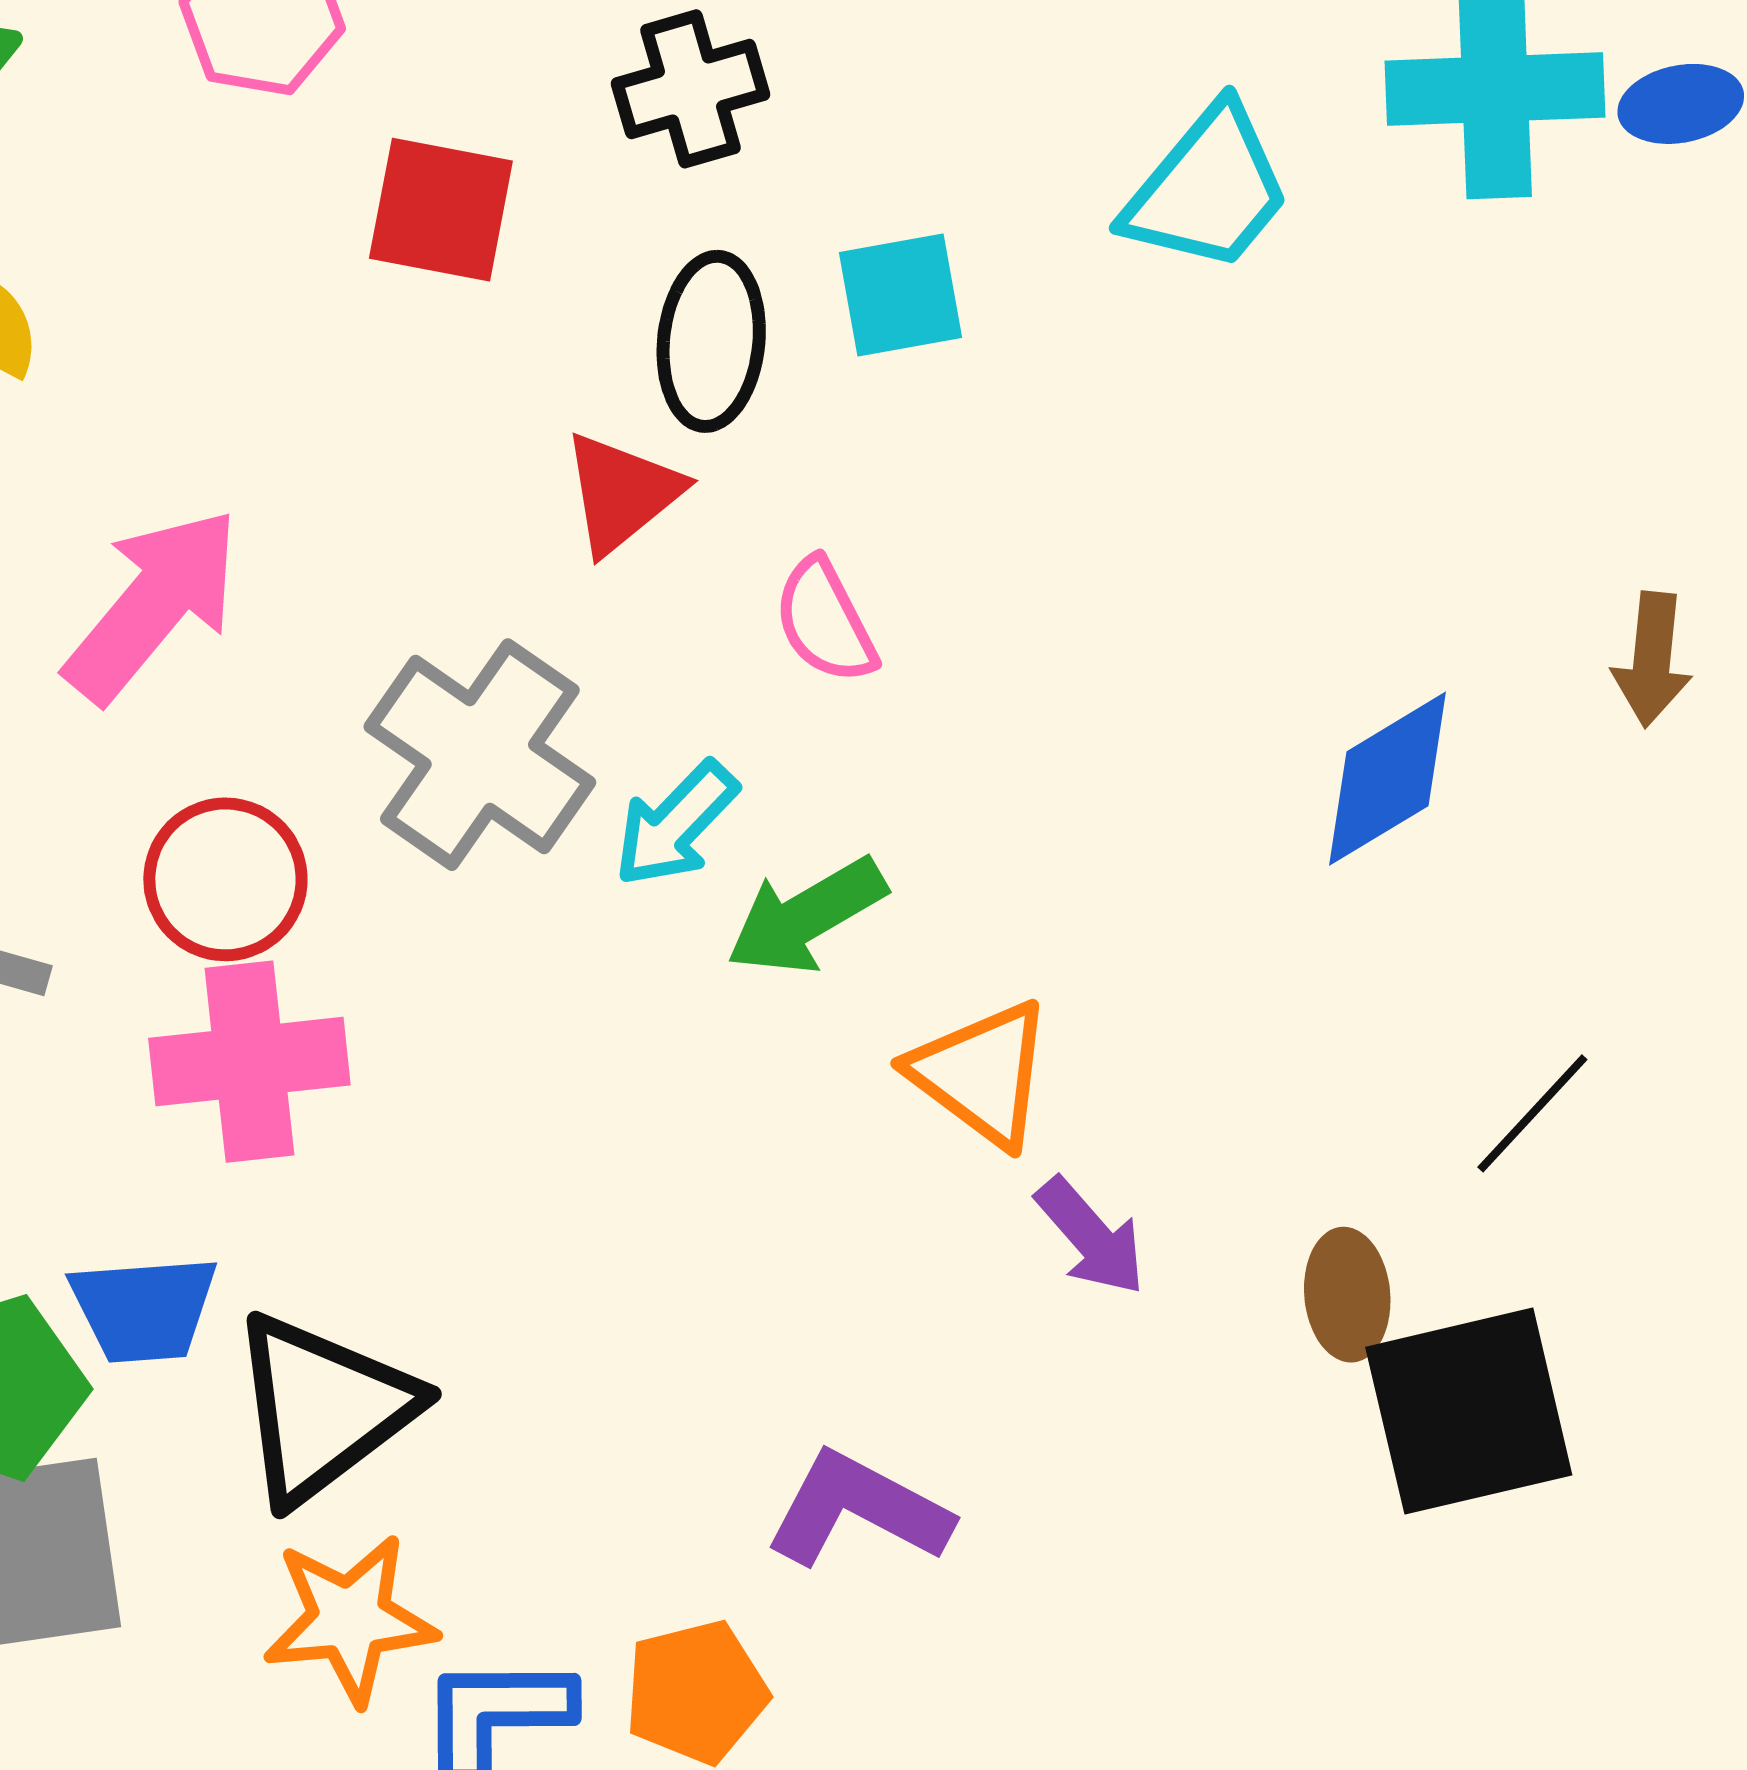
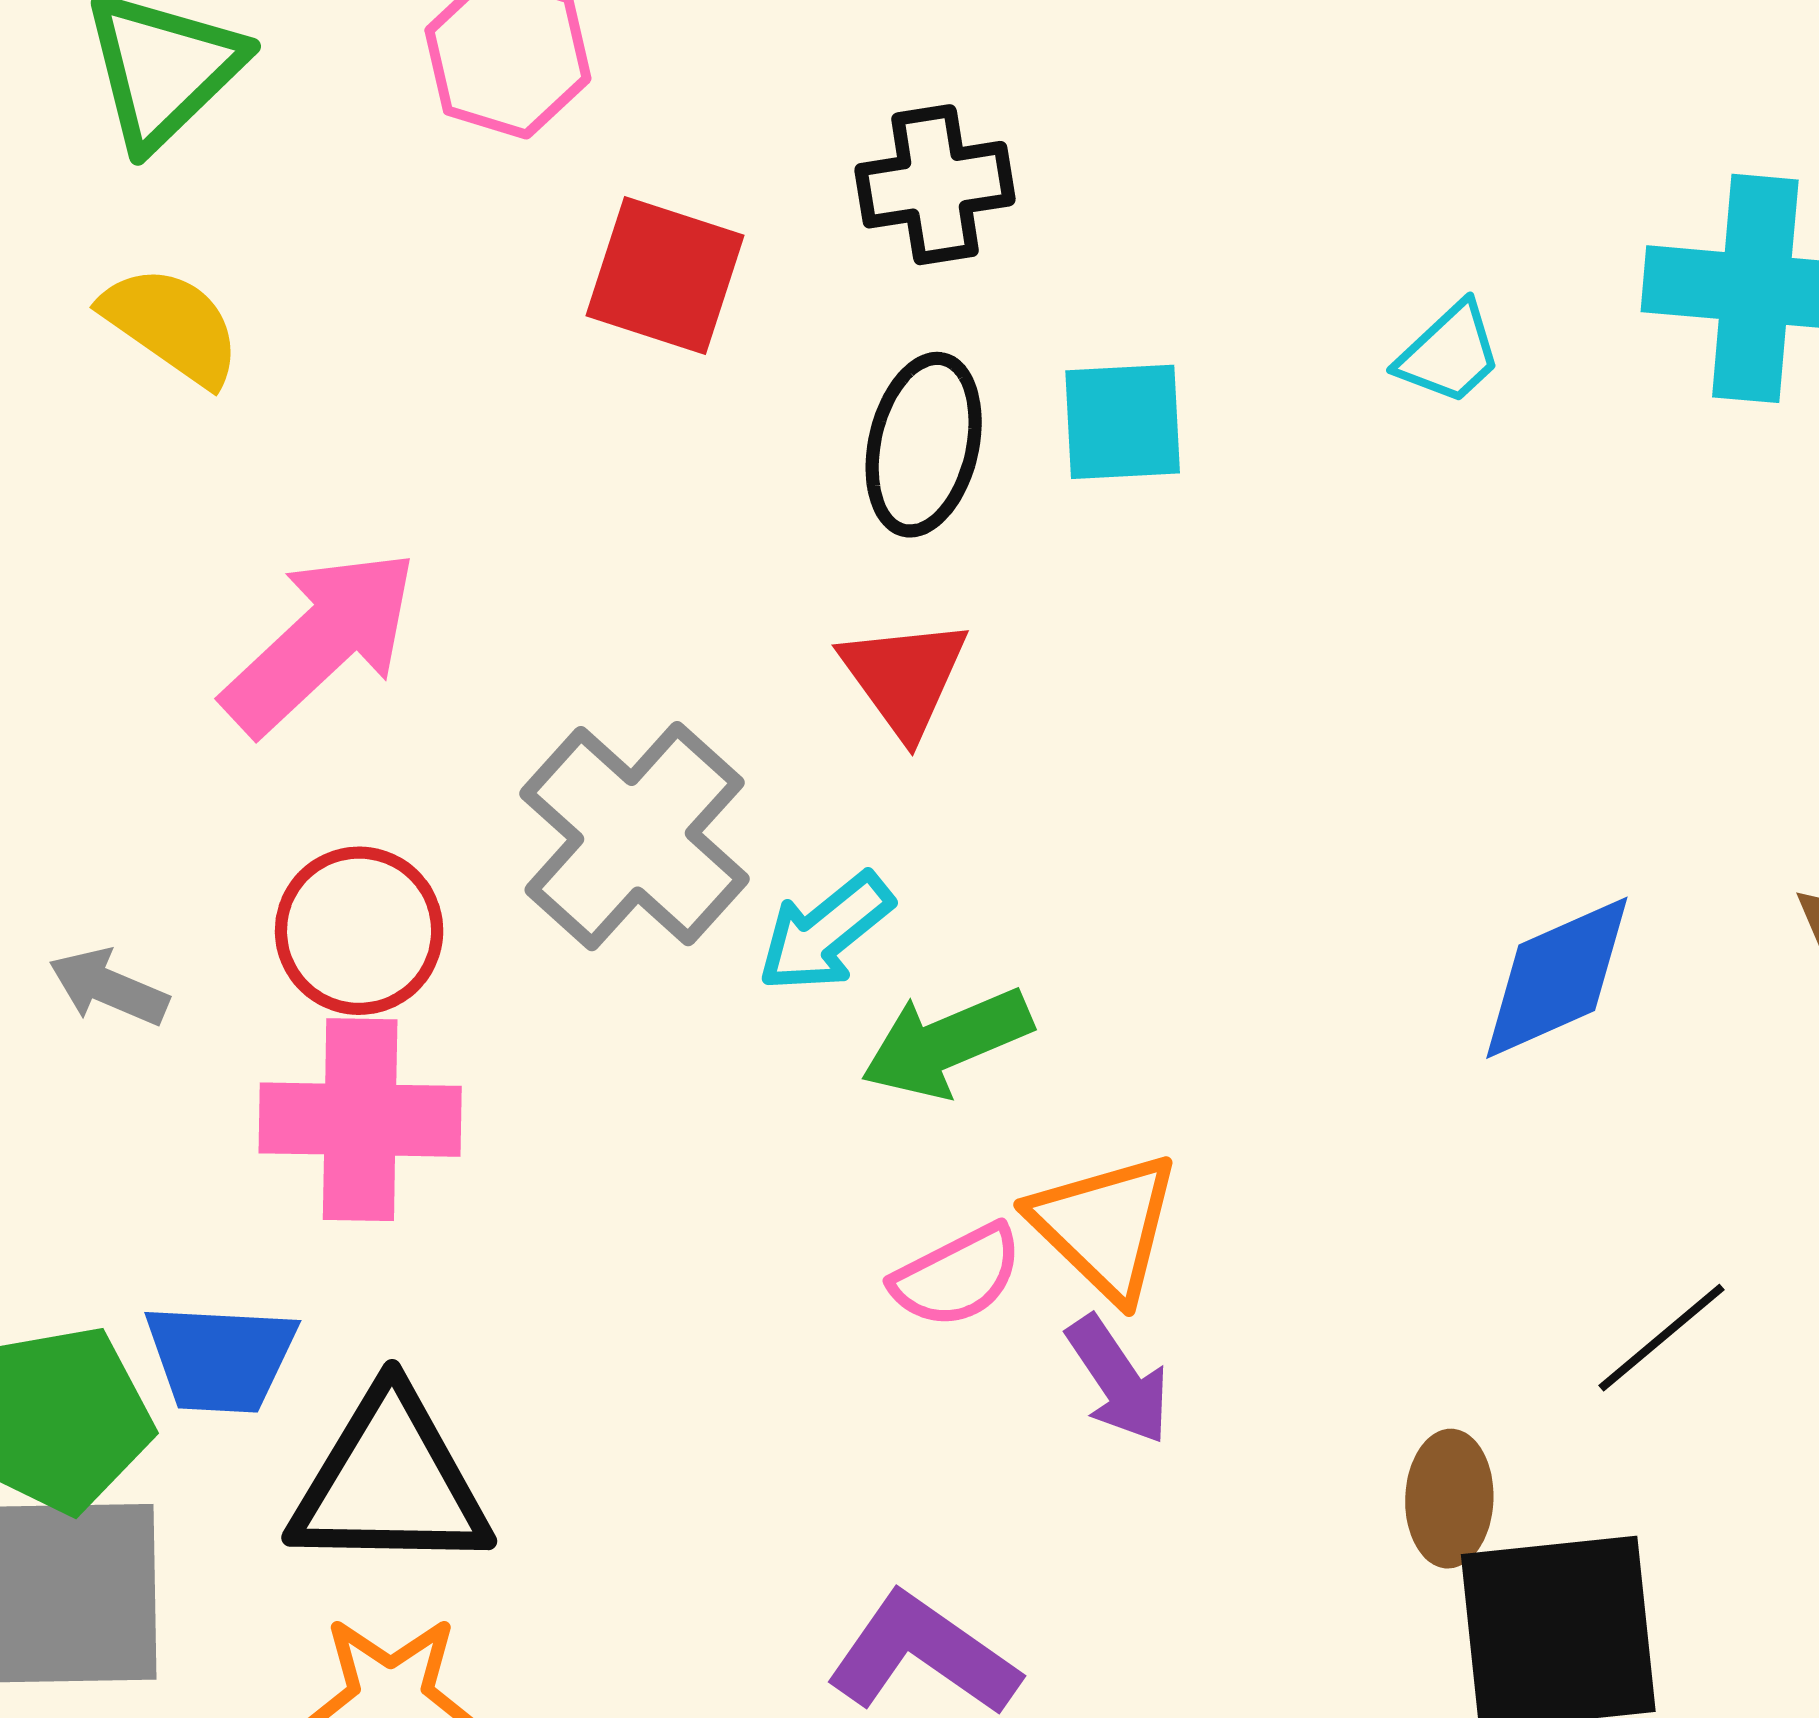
cyan trapezoid: (1208, 189) -> (1449, 353), size x0.6
red triangle: (622, 493) -> (904, 677), moved, turned -34
pink semicircle: (825, 621) -> (957, 1276), moved, turned -97
purple arrow: (1091, 1236) -> (1118, 1380), moved
black triangle: (323, 1408) -> (390, 1482), turned 31

